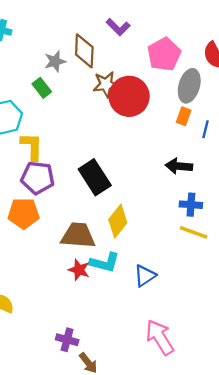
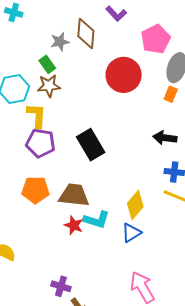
brown star: (106, 84) -> (49, 86), moved
orange pentagon: (24, 213) -> (35, 190), moved
yellow diamond: (118, 221) -> (135, 205), moved

